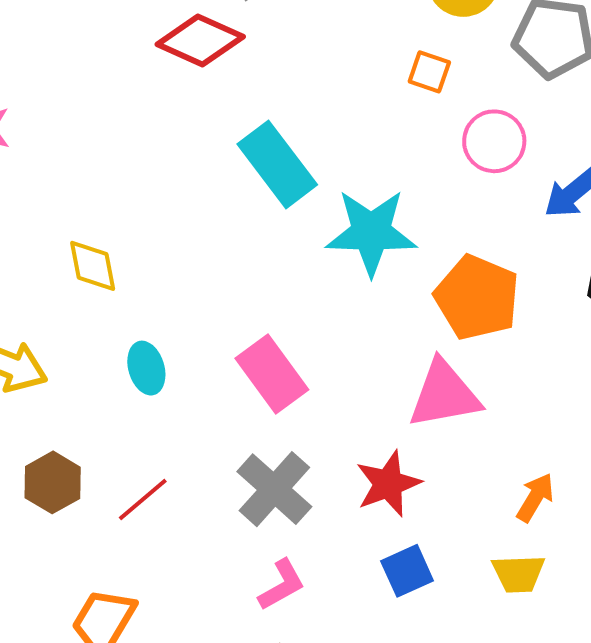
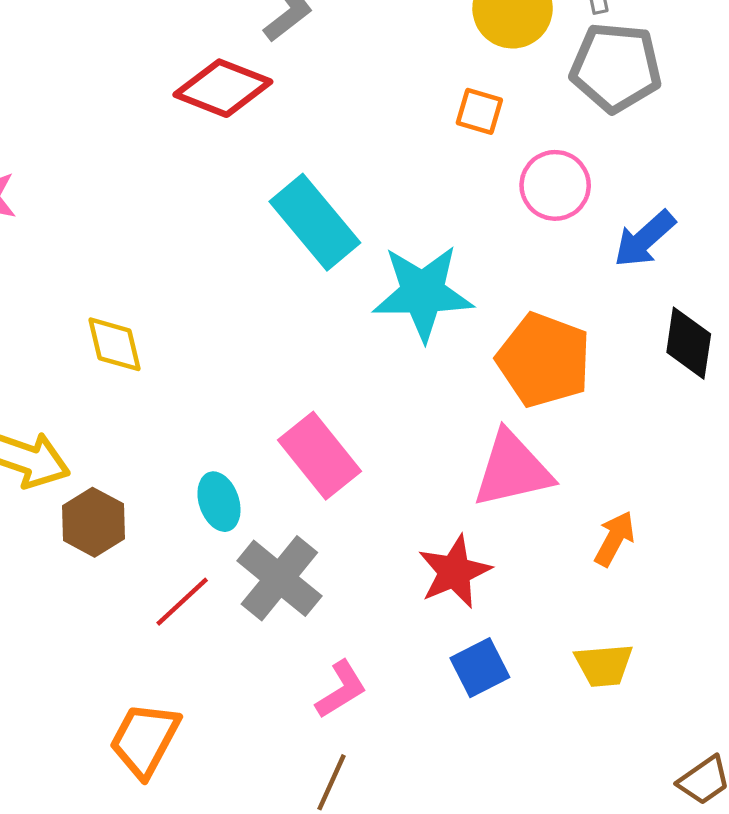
cyan ellipse: (146, 368) -> (219, 502), moved
brown hexagon: (53, 482) -> (93, 522), moved
gray cross: (274, 489) -> (279, 578), moved
orange arrow: (535, 498) -> (615, 539), moved

